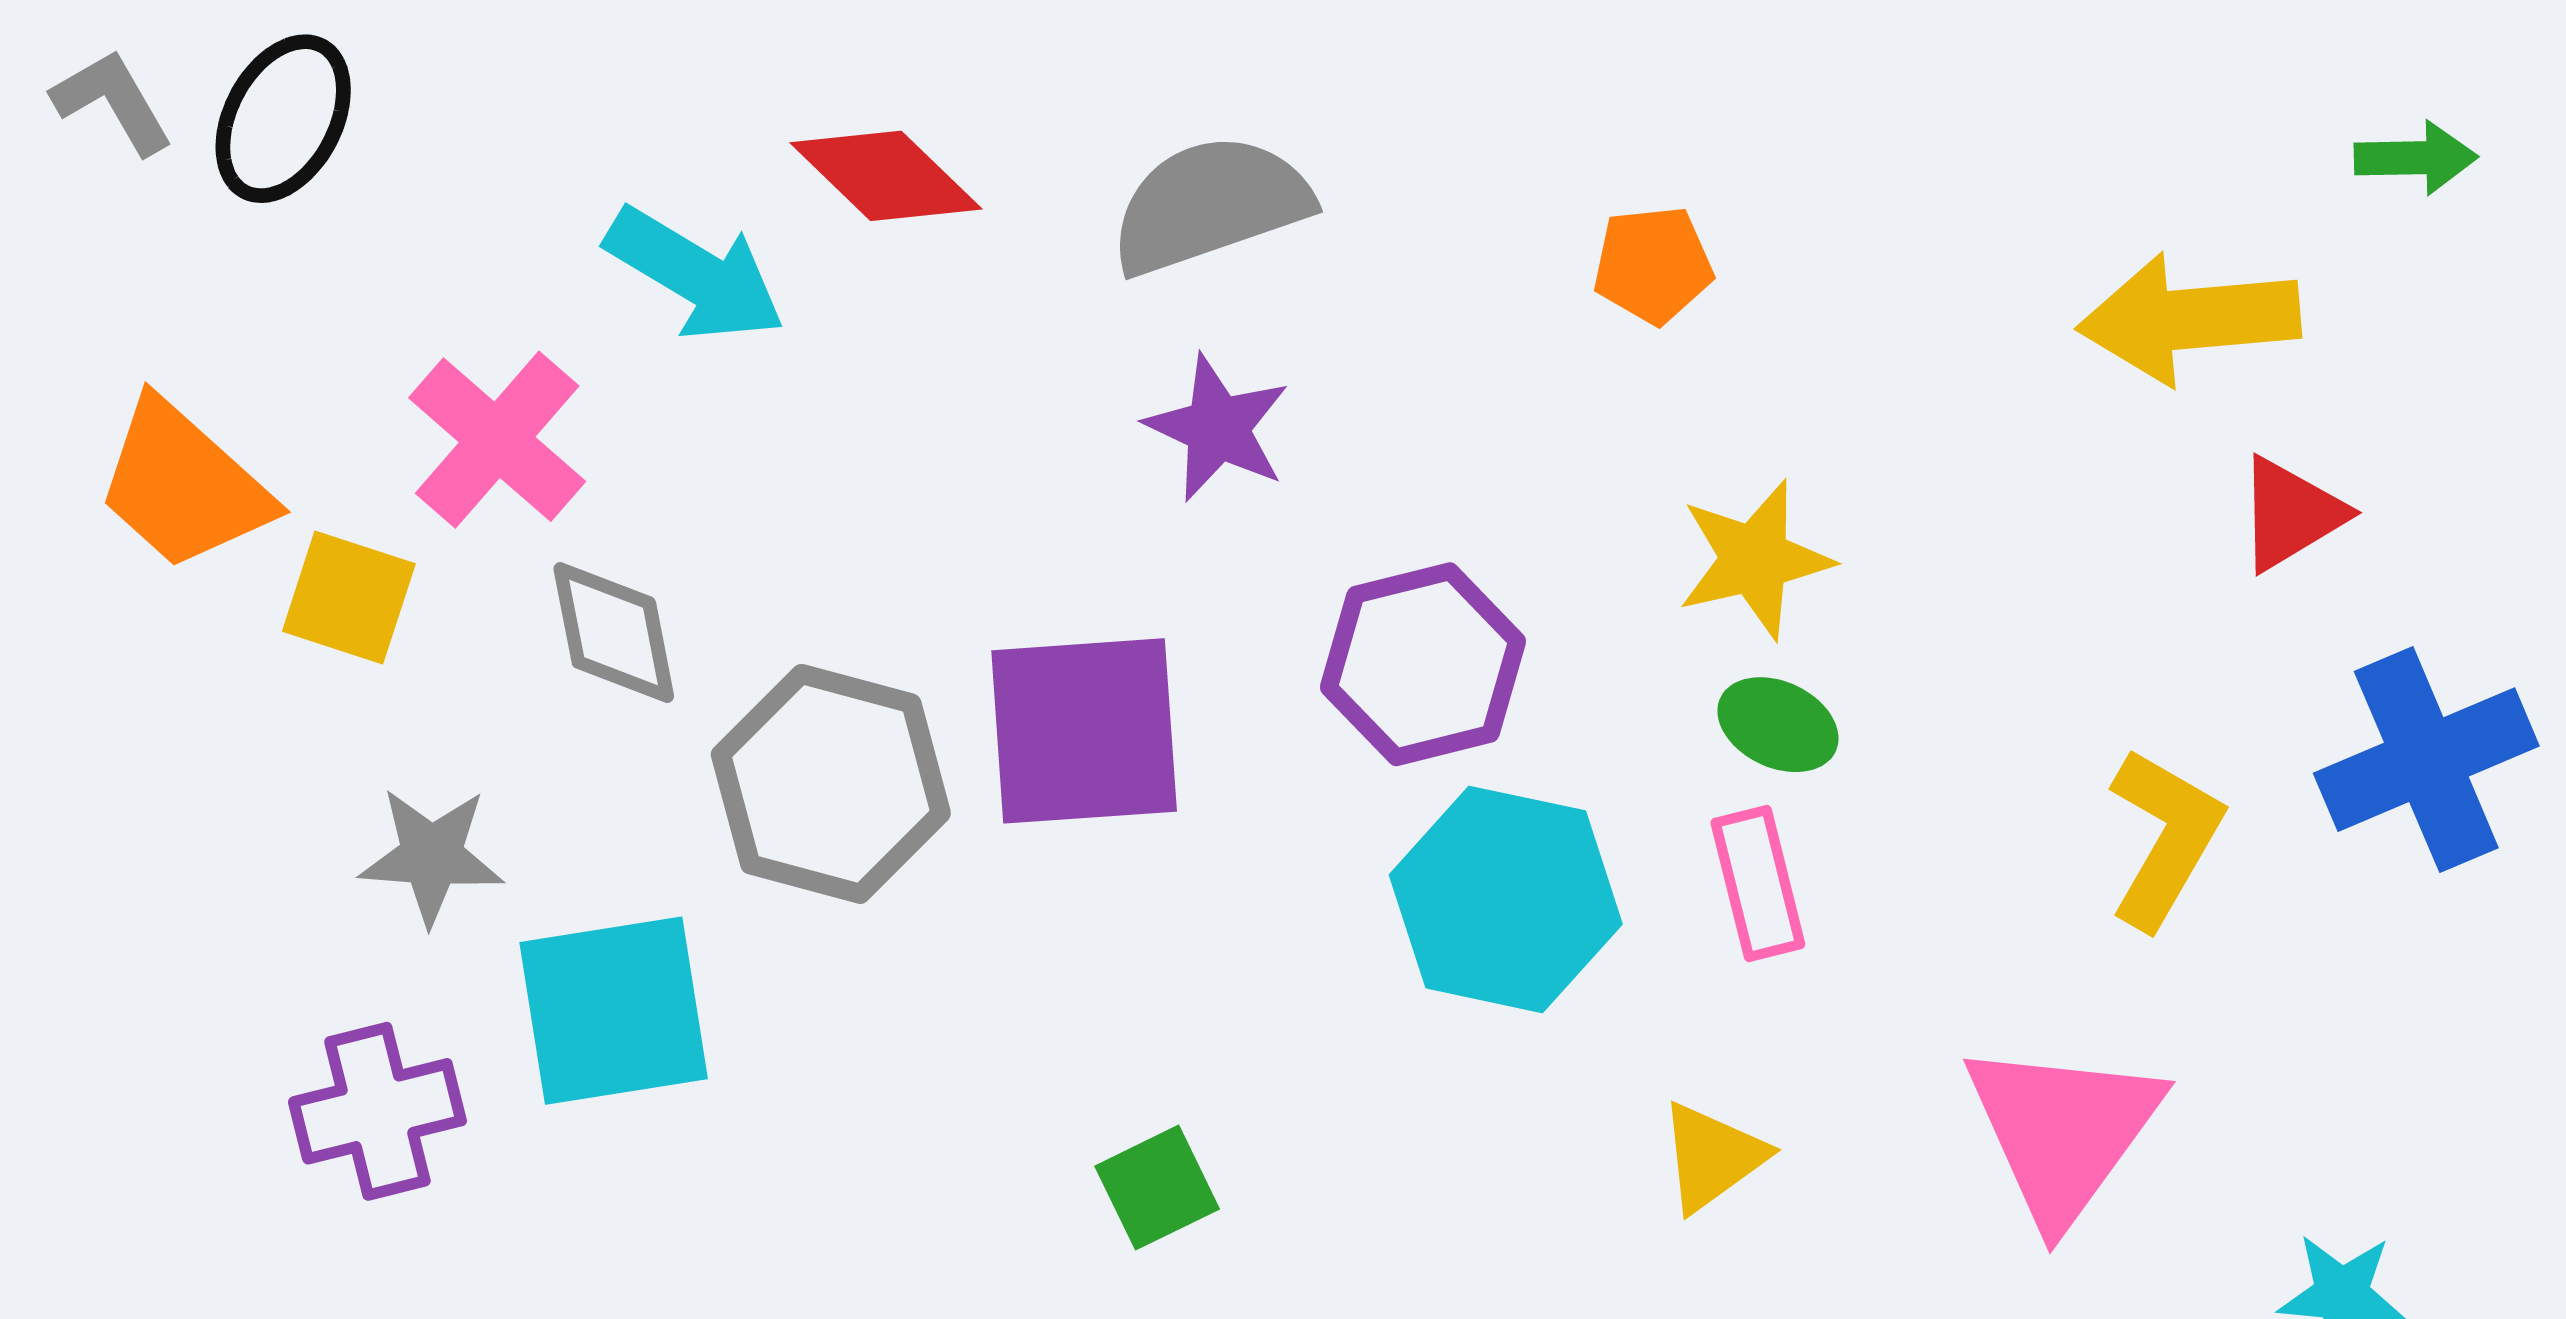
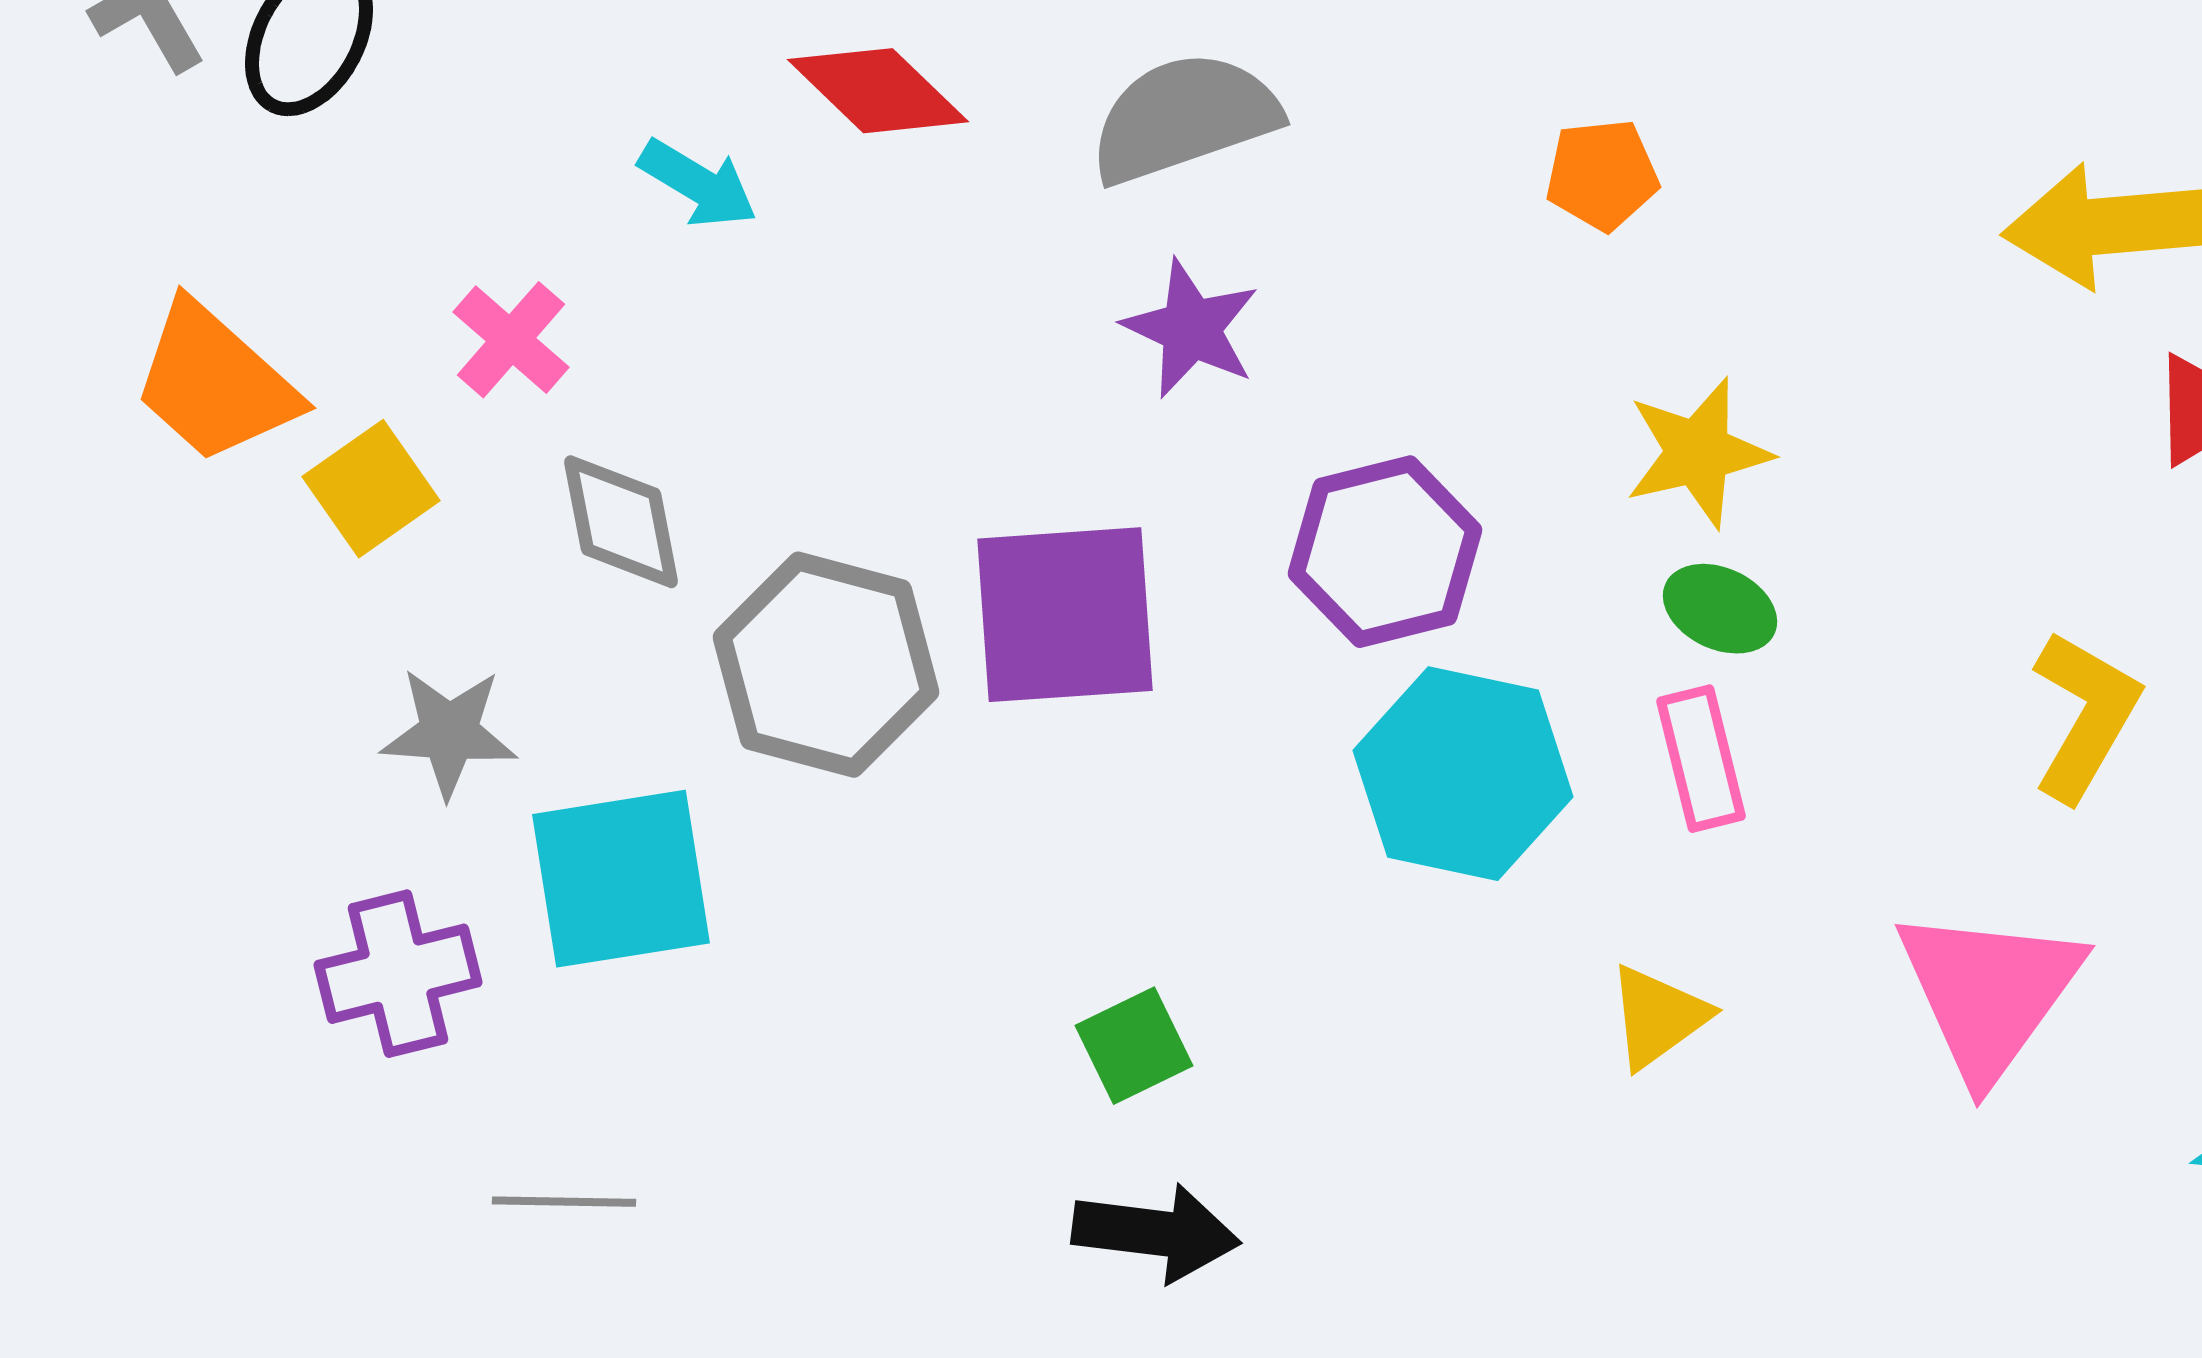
cyan arrow: (695, 274) -> (698, 184), size x0.7
pink cross: (497, 440) -> (511, 340), size x0.7
yellow square: (349, 598) -> (371, 489), turned 37

